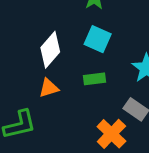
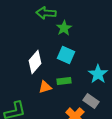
orange triangle: (49, 88) -> (45, 87), moved

